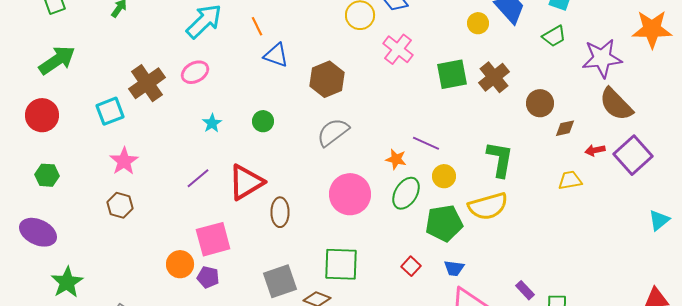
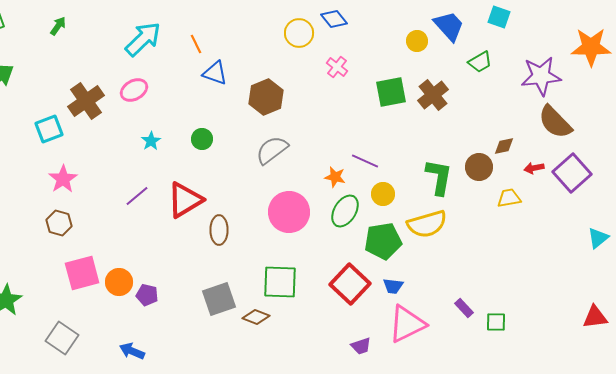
green trapezoid: (554, 36) -> (480, 62), moved
pink cross: (398, 49) -> (337, 67), size x0.7
brown circle: (540, 103) -> (479, 167), moved
pink square: (213, 239) -> (82, 273), moved
red square: (411, 266) -> (350, 284), size x2.0

